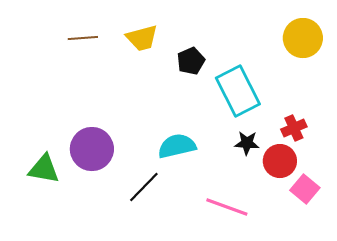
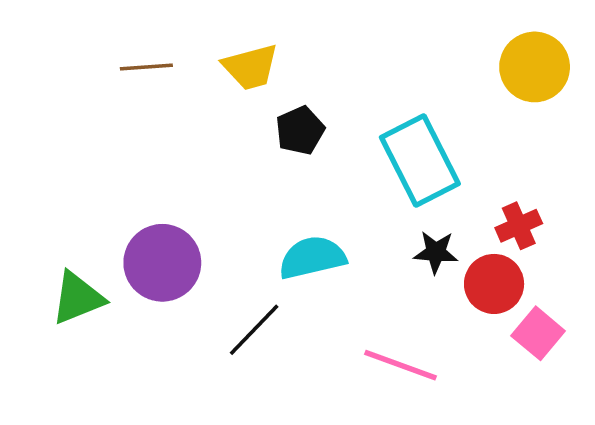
black pentagon: (191, 61) -> (300, 130), moved
green triangle: (44, 169) -> (78, 298), turned -32

